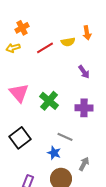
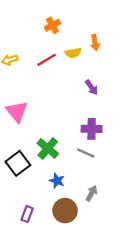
orange cross: (22, 28) -> (52, 25), moved
green cross: (49, 101) -> (48, 148), moved
gray line: (65, 137) -> (86, 153), moved

